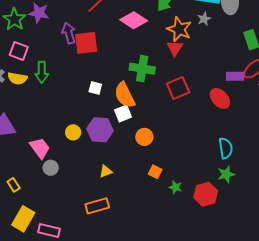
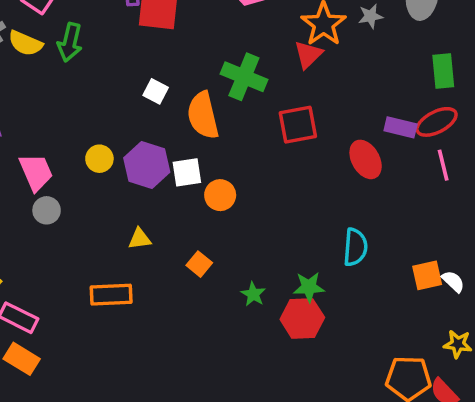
white square: (123, 114) -> (187, 172), moved
orange square: (155, 172) -> (199, 264), moved
green star: (226, 174) -> (309, 287), moved

